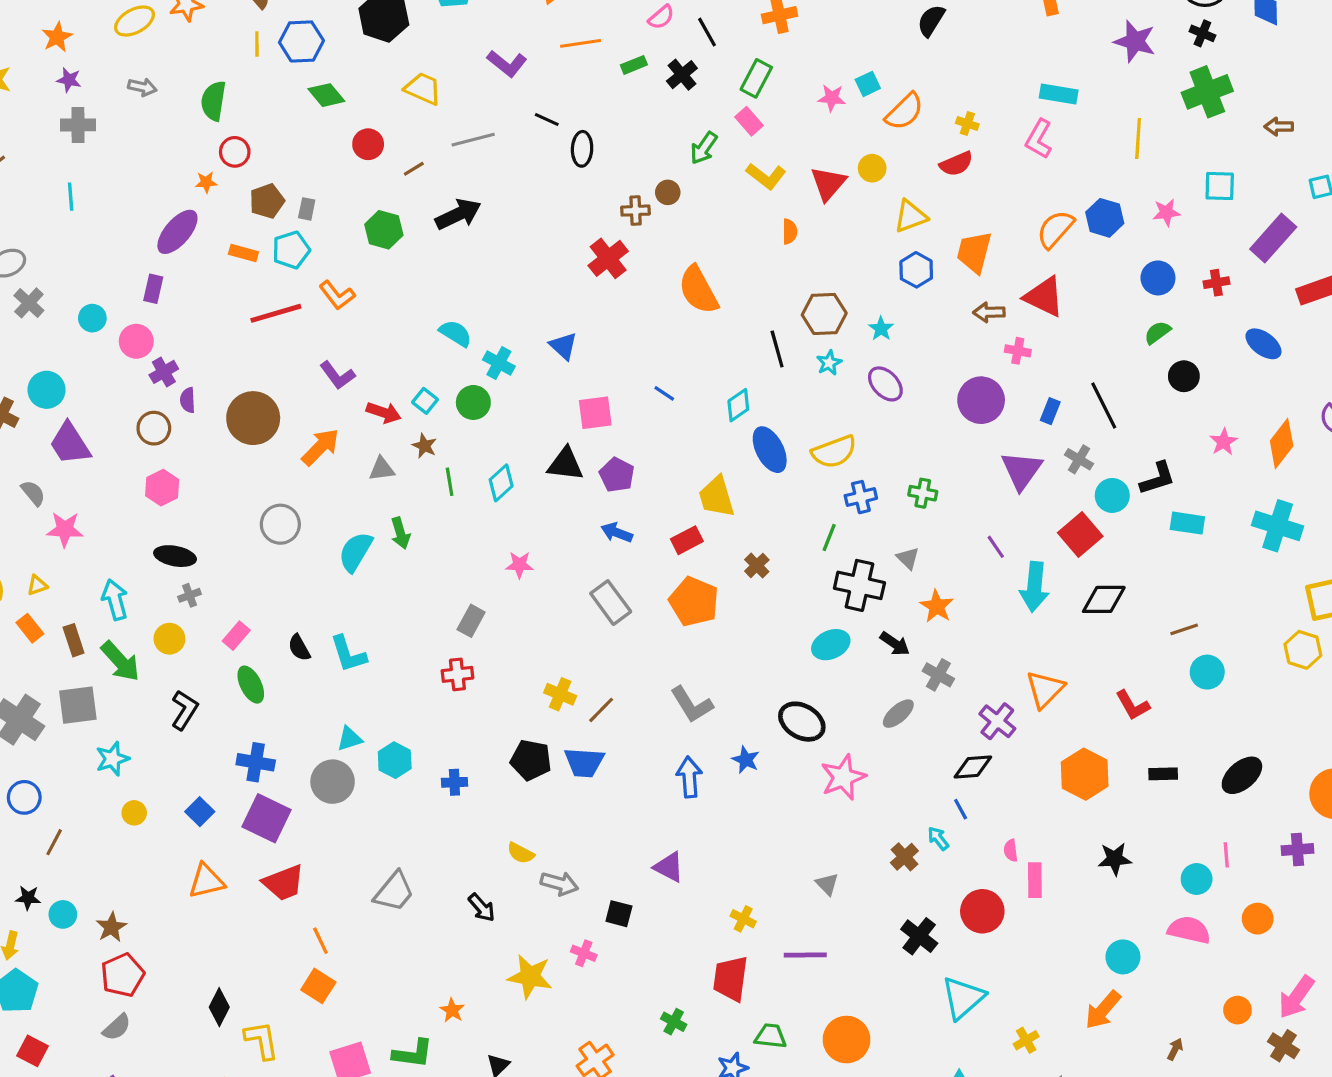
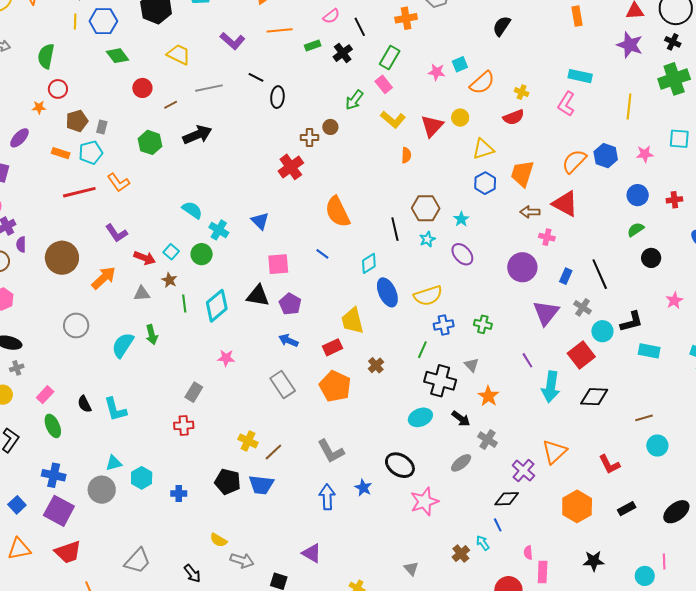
purple ellipse: (177, 232) -> (19, 138), size x0.7
orange semicircle: (698, 290) -> (337, 212), moved
cyan diamond: (501, 483) -> (217, 306), size x1.4
black rectangle: (1163, 774) -> (627, 509), turned -30

